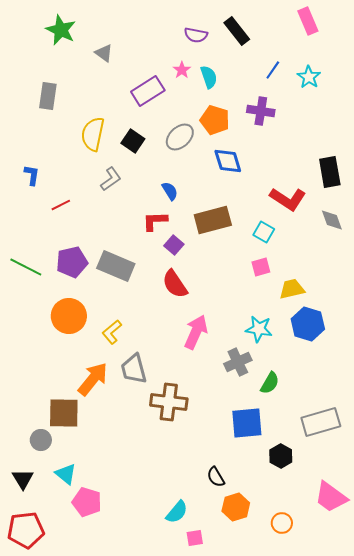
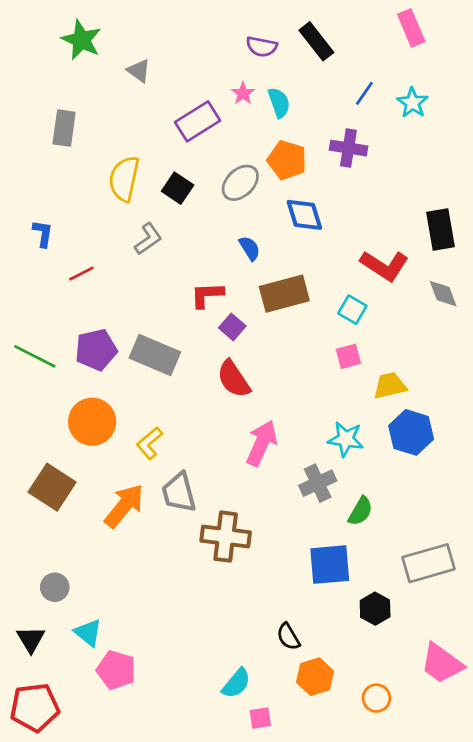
blue semicircle: (170, 191) -> (250, 248), moved
brown square: (64, 413) -> (52, 487), moved, turned 32

